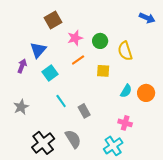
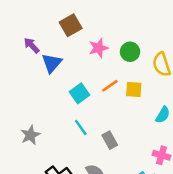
orange line: (78, 60) -> (110, 86), moved
purple arrow: (22, 66) -> (32, 45), moved, turned -64
cyan square: (50, 73) -> (80, 93), moved

